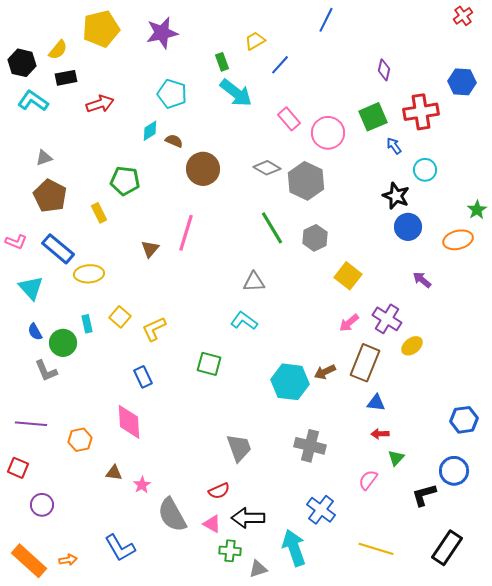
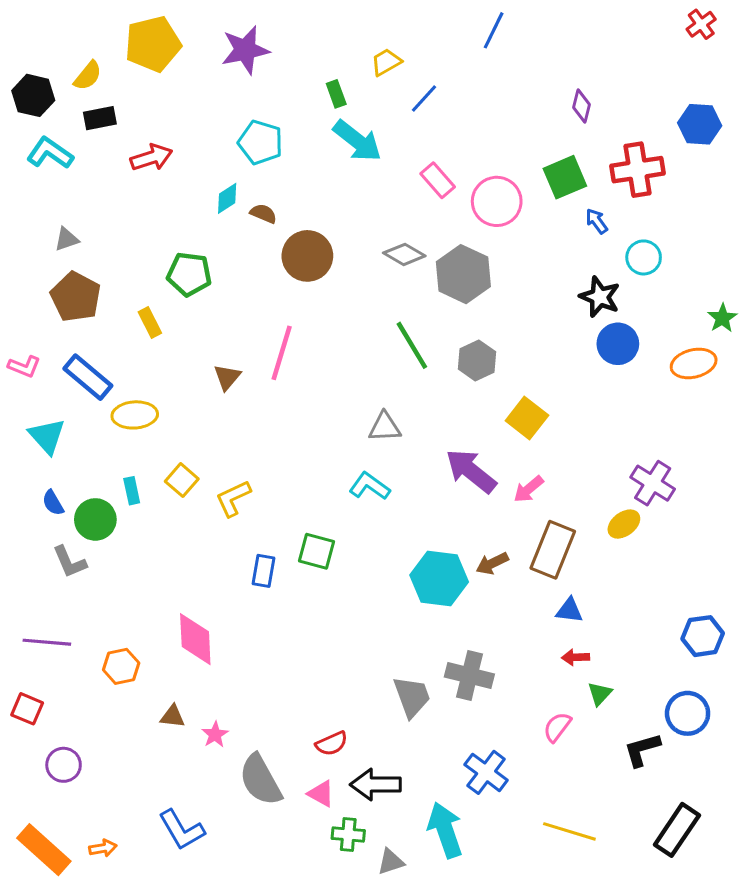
purple arrow: (422, 280) -> (471, 471), moved, size x1.8
purple cross: (387, 319) -> (653, 483), moved
blue rectangle: (143, 377) -> (263, 571), moved, turned 35
gray trapezoid: (239, 448) -> (412, 697), moved

